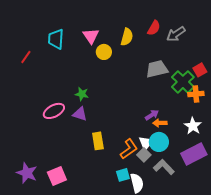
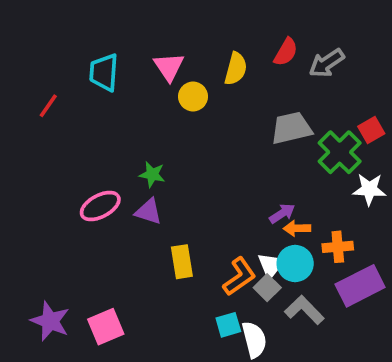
orange cross: (196, 94) -> (338, 247), moved
white star: (193, 126) -> (369, 189), moved, turned -30

